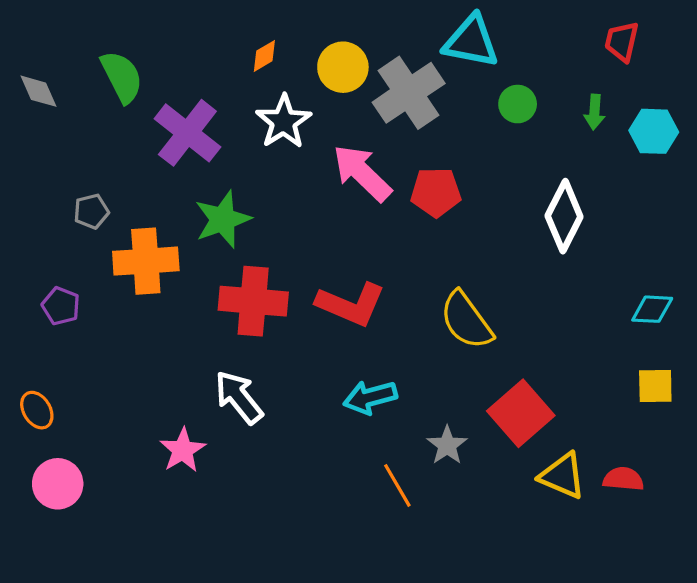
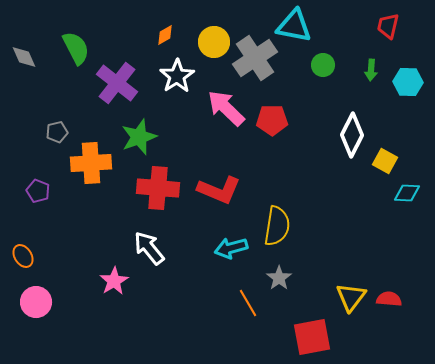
yellow semicircle: (466, 320) -> (277, 226), moved, turned -135
yellow square: (655, 386) -> (385, 161), moved, turned 30
red square: (521, 413) -> (312, 337), moved, turned 30
yellow triangle: (562, 476) -> (351, 297), turned 44

